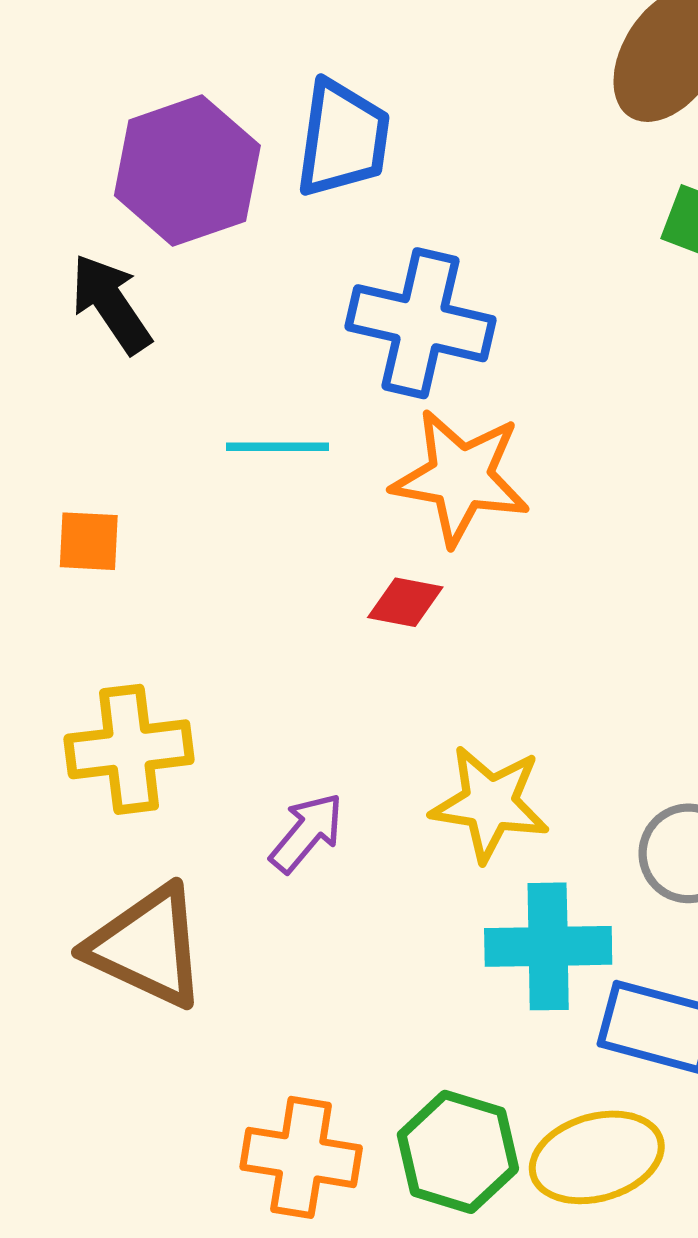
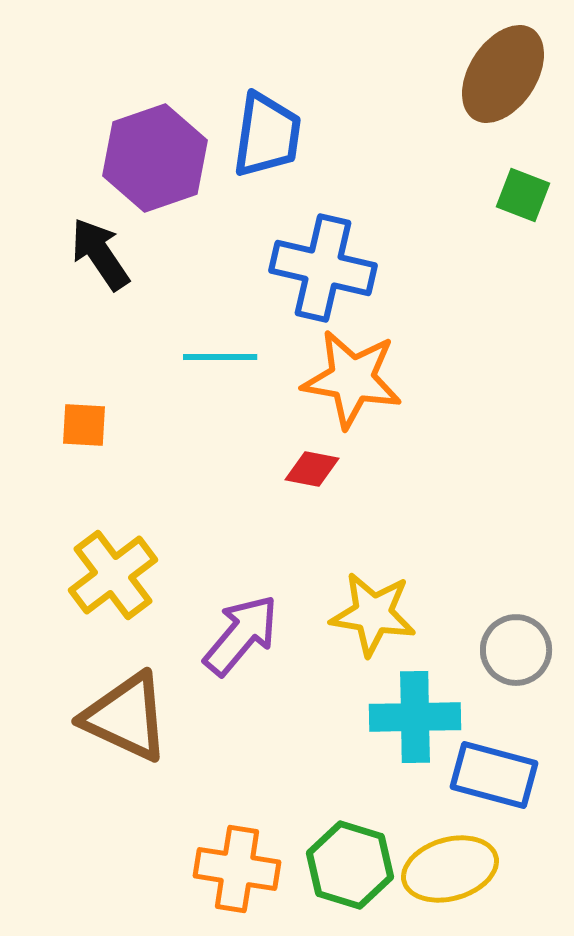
yellow cross: (129, 749) -> (113, 575), turned -30
purple arrow: (307, 833) -> (241, 635), size x1.4

